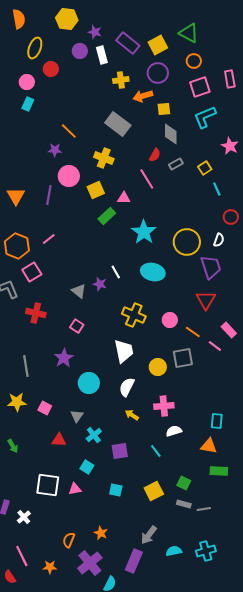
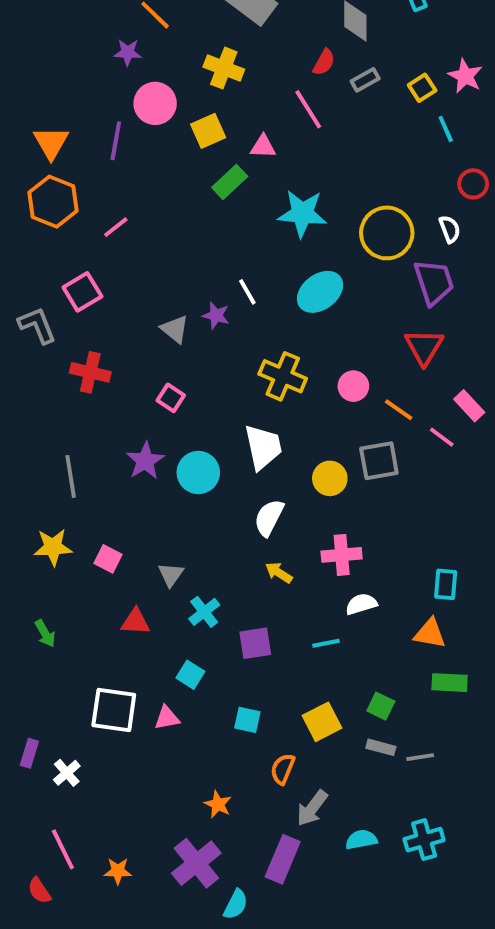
pink star: (230, 146) -> (465, 76), moved
cyan star: (144, 232) -> (302, 213), turned -30
white semicircle: (219, 240) -> (450, 229), turned -40
orange hexagon: (17, 246) -> (53, 202), moved
cyan ellipse: (153, 272) -> (320, 292), turned -50
cyan circle: (89, 383) -> (198, 472), moved
cyan line: (156, 451) -> (326, 643), turned -64
orange semicircle: (69, 540) -> (283, 769), moved

